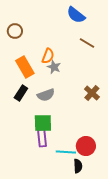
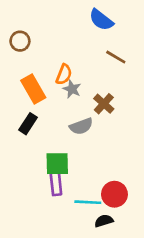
brown cross: (92, 93) -> (104, 104), moved
gray semicircle: (46, 95) -> (81, 126), moved
black semicircle: (78, 166) -> (104, 221), turned -104

